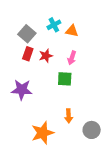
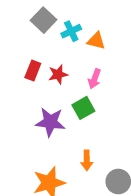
gray square: (27, 34) -> (43, 20), moved
green square: (65, 79) -> (83, 108), turned -35
purple star: (22, 90) -> (50, 122), moved

